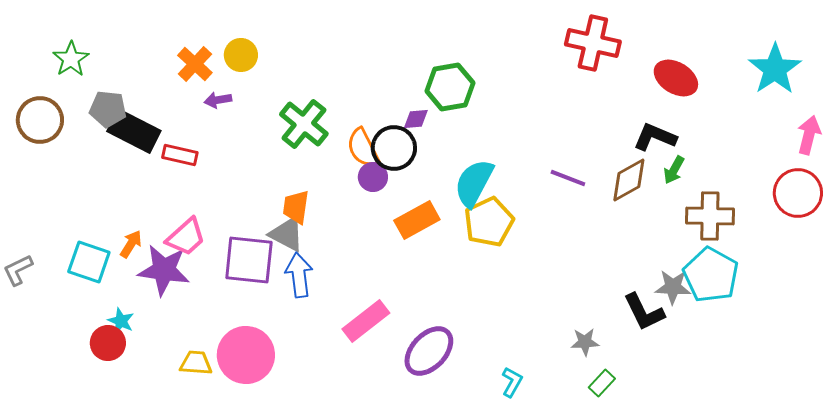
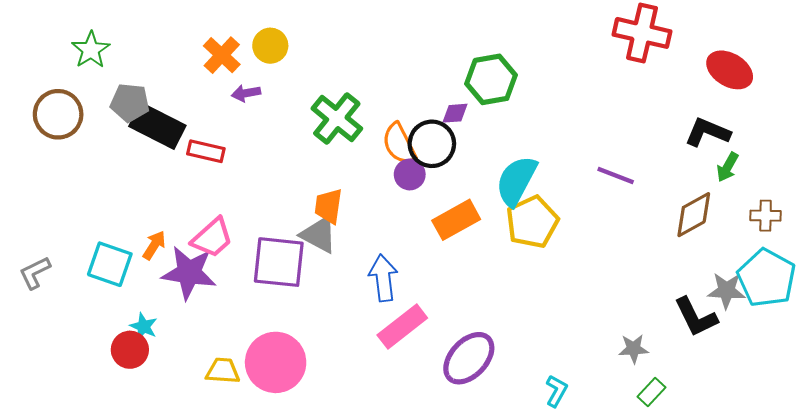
brown diamond: (629, 180) -> (694, 215), moved
brown cross: (710, 216) -> (766, 216), size x0.6
blue arrow: (299, 275) -> (383, 278), moved

